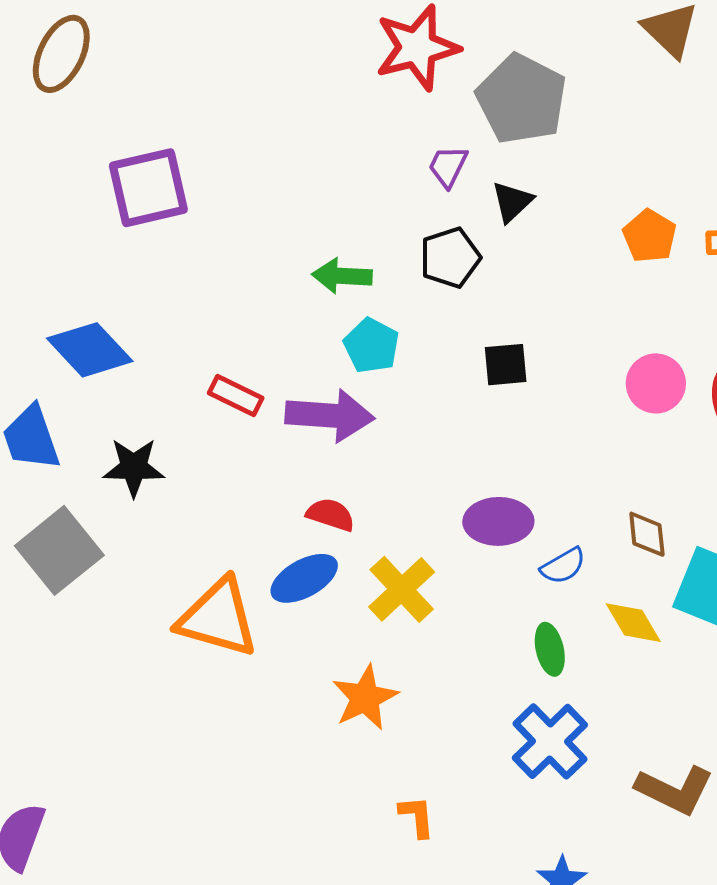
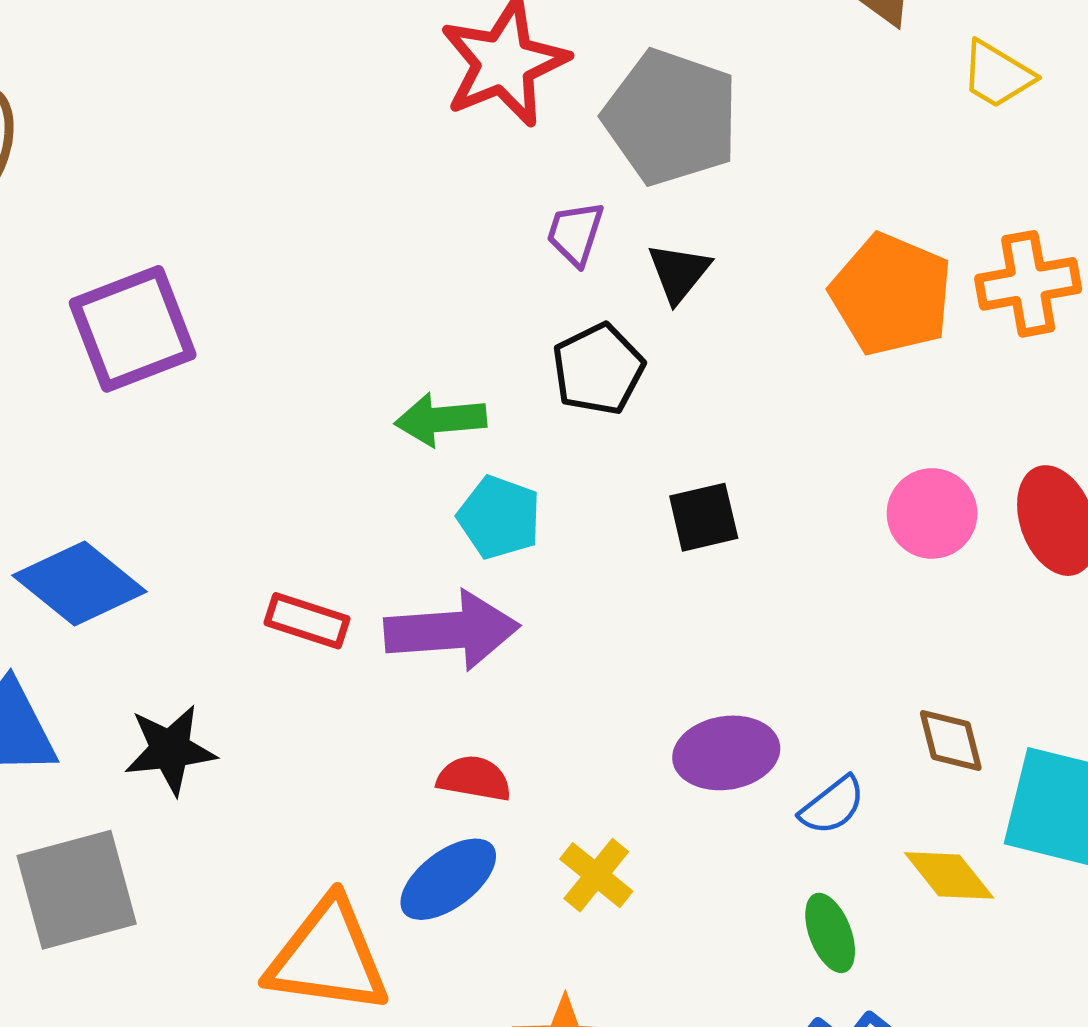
orange pentagon: (650, 236) -> (891, 295), size x1.5
gray square: (59, 550) -> (77, 890), turned 32
yellow cross: (402, 589) -> (596, 875), size x0.7

